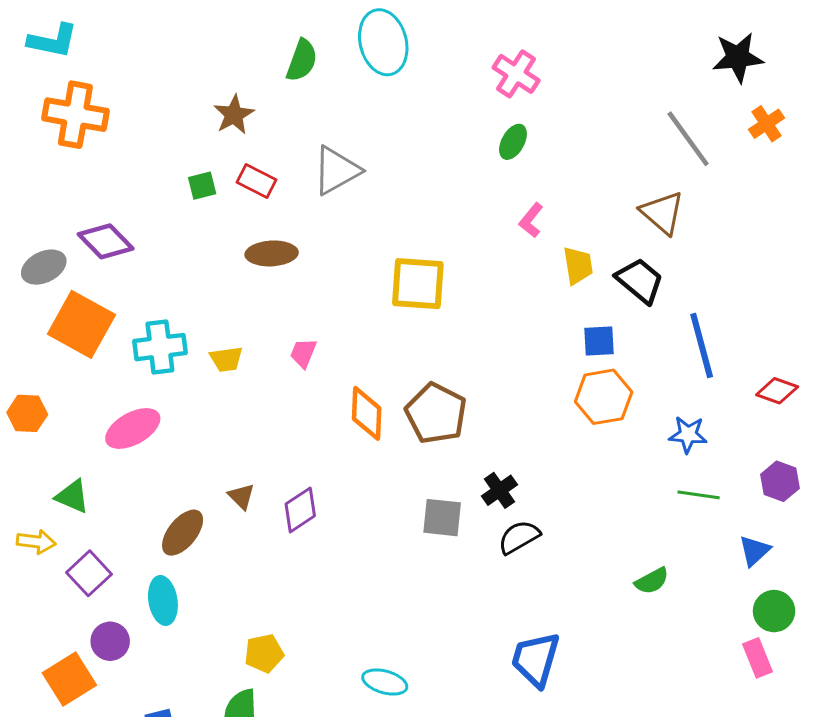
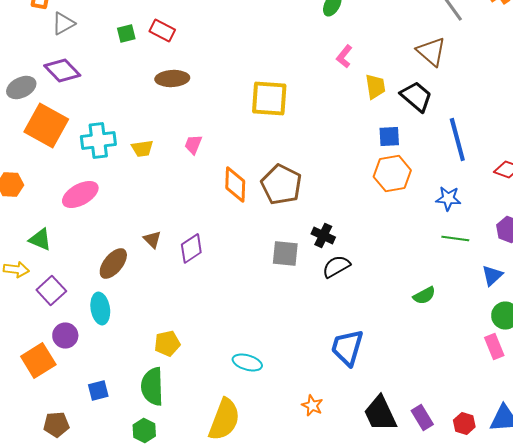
gray triangle: (336, 170) -> (63, 24), moved, size x0.7
black cross: (499, 490) -> (323, 236), turned -30

